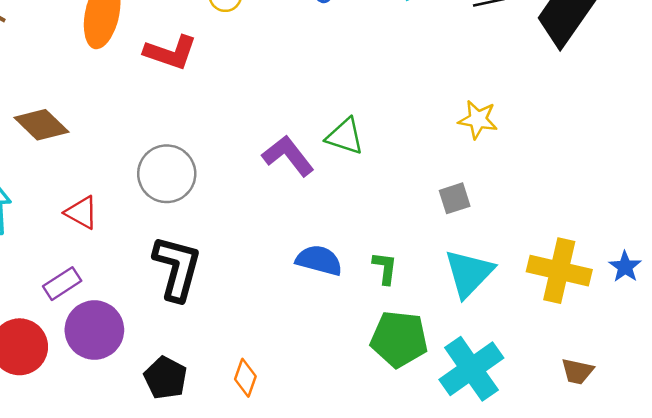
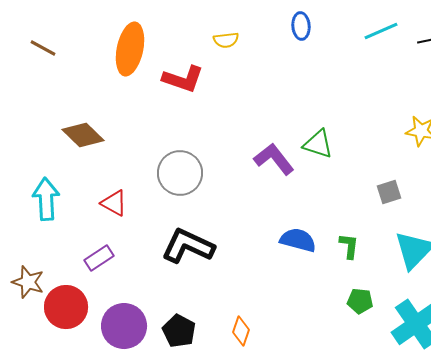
gray square: (455, 198) -> (389, 192), moved
black L-shape: (177, 268) -> (188, 246), turned -80
purple circle: (94, 330) -> (124, 326), moved
green pentagon: (399, 339) -> (360, 301), size x0.6

